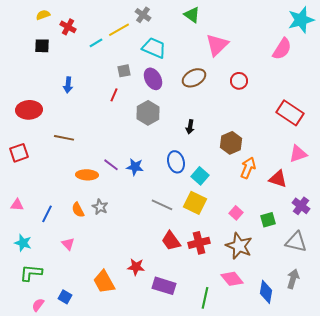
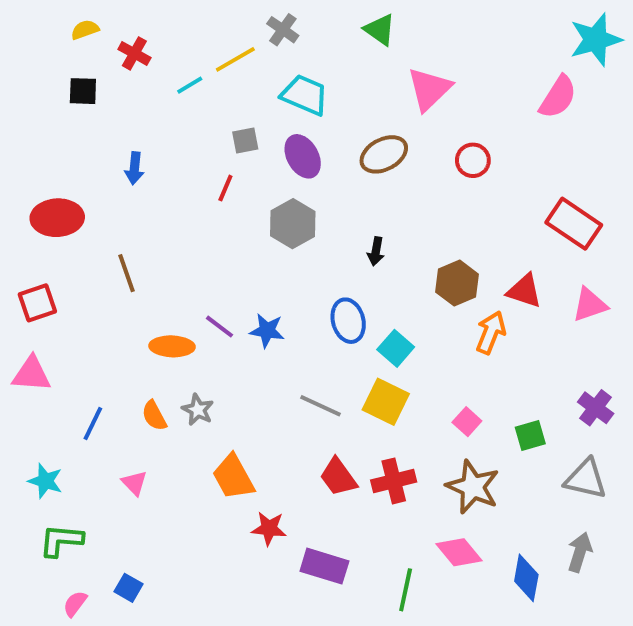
brown line: (64, 138) -> (126, 273), turned 60
red triangle: (278, 179) -> (524, 291), moved
pink triangle: (17, 205) -> (31, 374), moved, size x1.5
orange trapezoid: (104, 282) -> (233, 477), moved

